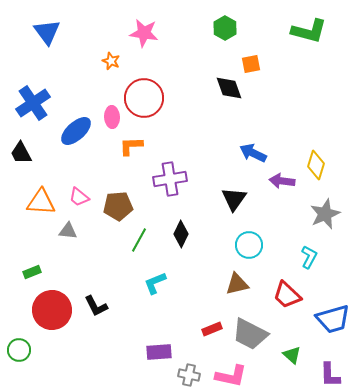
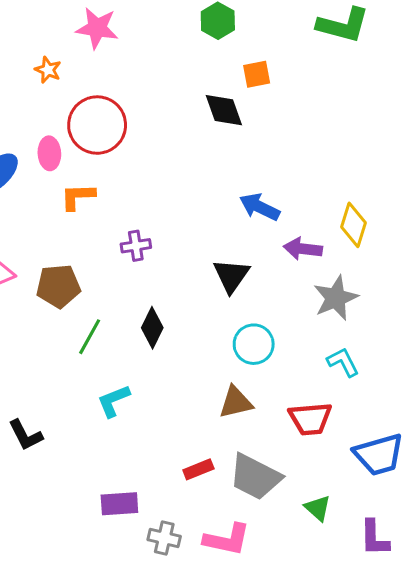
purple cross: (170, 179) -> (136, 246), size x0.6
gray star: (325, 214) -> (336, 298), moved
cyan L-shape: (309, 257) -> (343, 362), turned -55
red trapezoid: (287, 295) -> (310, 419), turned -48

